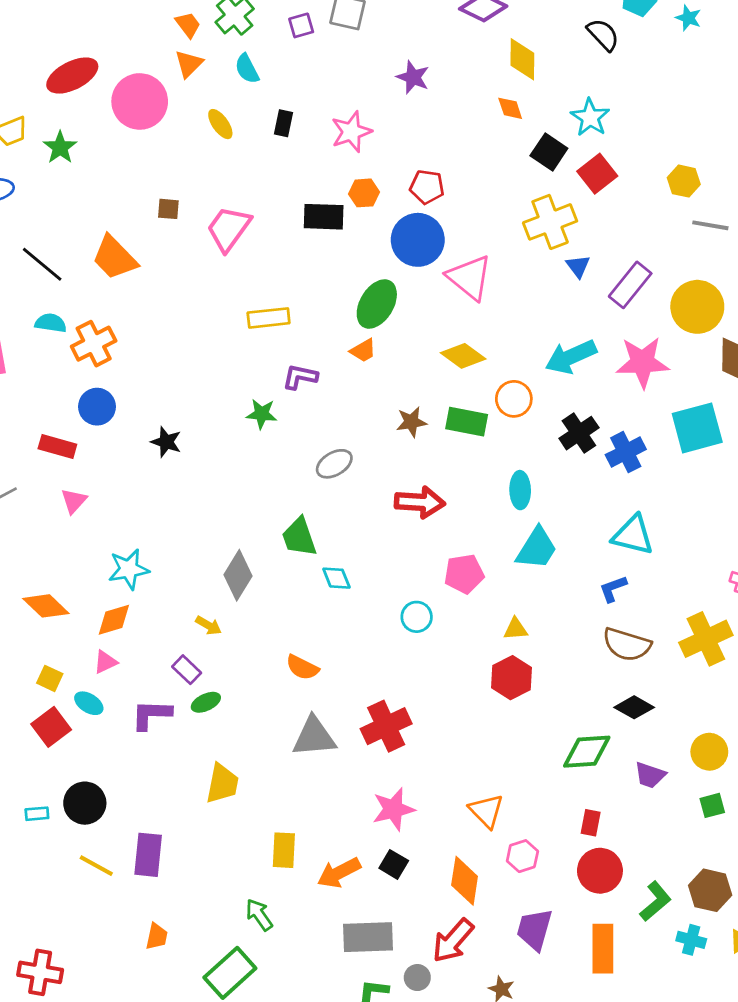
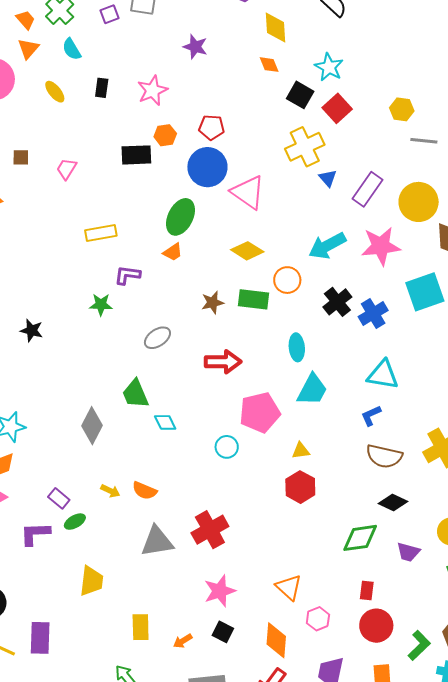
pink trapezoid: (229, 229) -> (67, 169), size x0.6
pink pentagon: (464, 574) -> (260, 413), size x1.4
yellow arrow: (208, 625) -> (110, 491), moved
orange arrow: (339, 873) -> (183, 641), size x0.6

